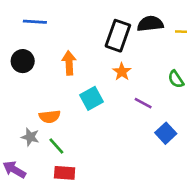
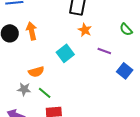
orange arrow: (69, 63) -> (32, 31), moved

